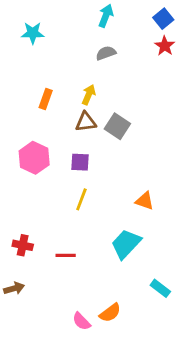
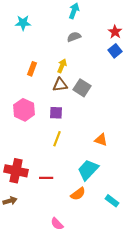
blue square: (163, 19) -> (115, 51), moved
red cross: (23, 245) -> (16, 171), size x1.6
orange semicircle: (110, 313) -> (78, 194), moved

